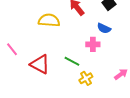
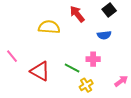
blue semicircle: (104, 28) -> (104, 35), turned -32
pink cross: (93, 44) -> (93, 59), moved

